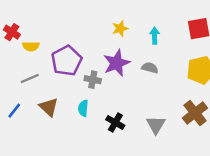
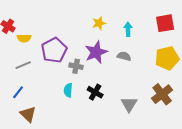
brown triangle: (49, 107) -> (28, 114), moved
blue line: (14, 111) -> (18, 92), moved
black cross: (115, 122) -> (95, 92), moved

